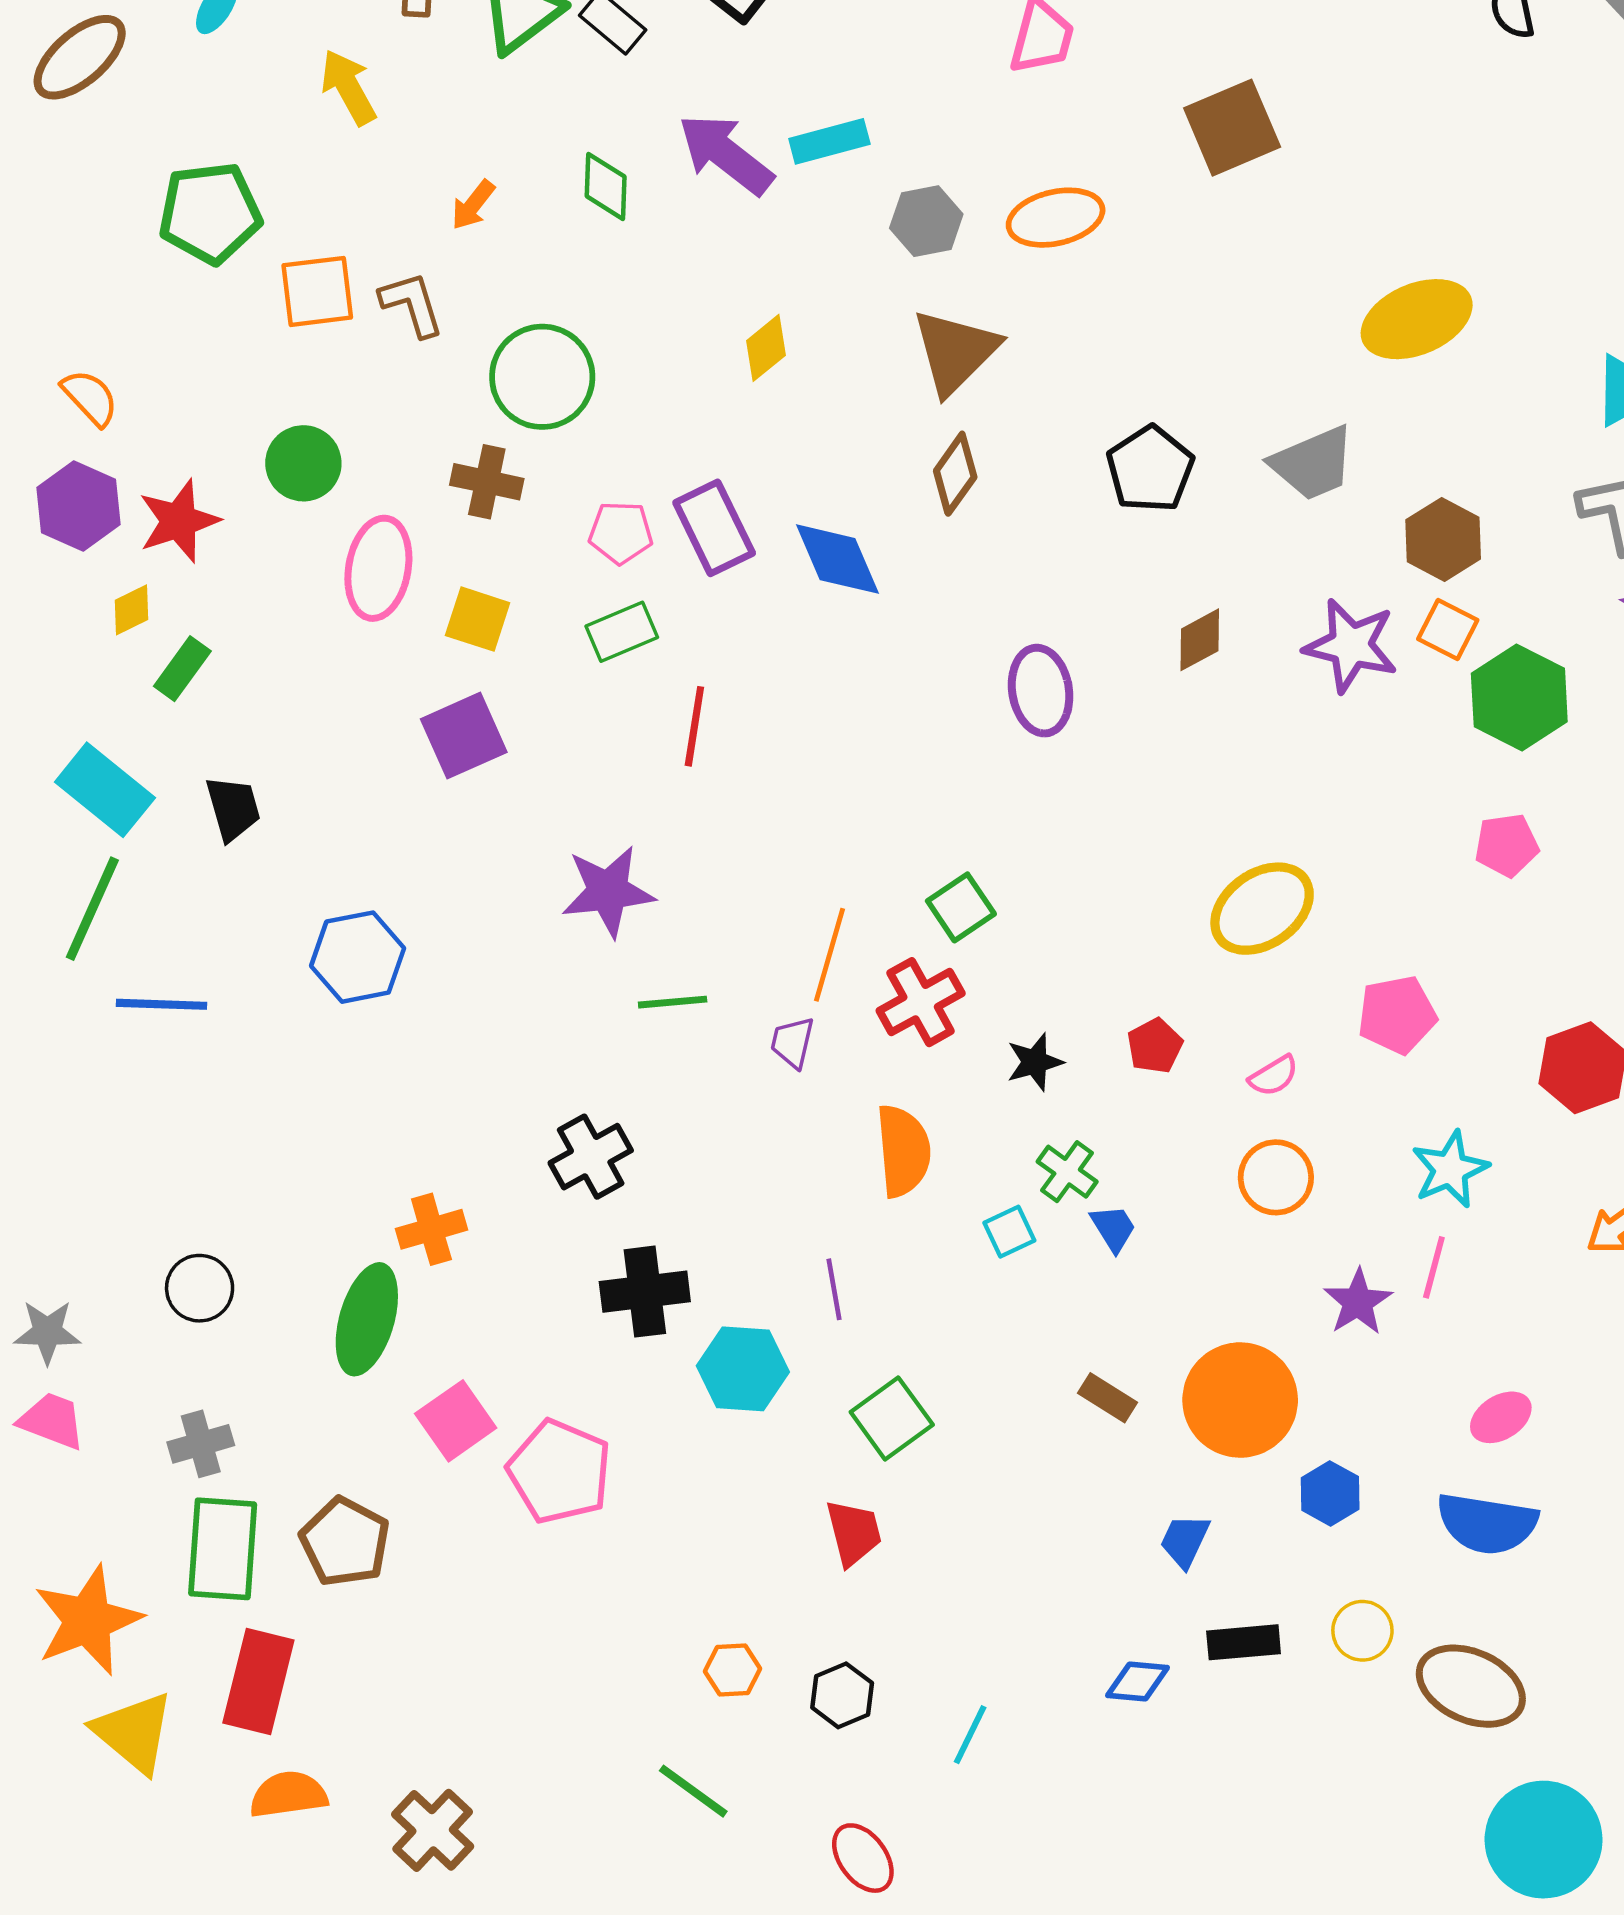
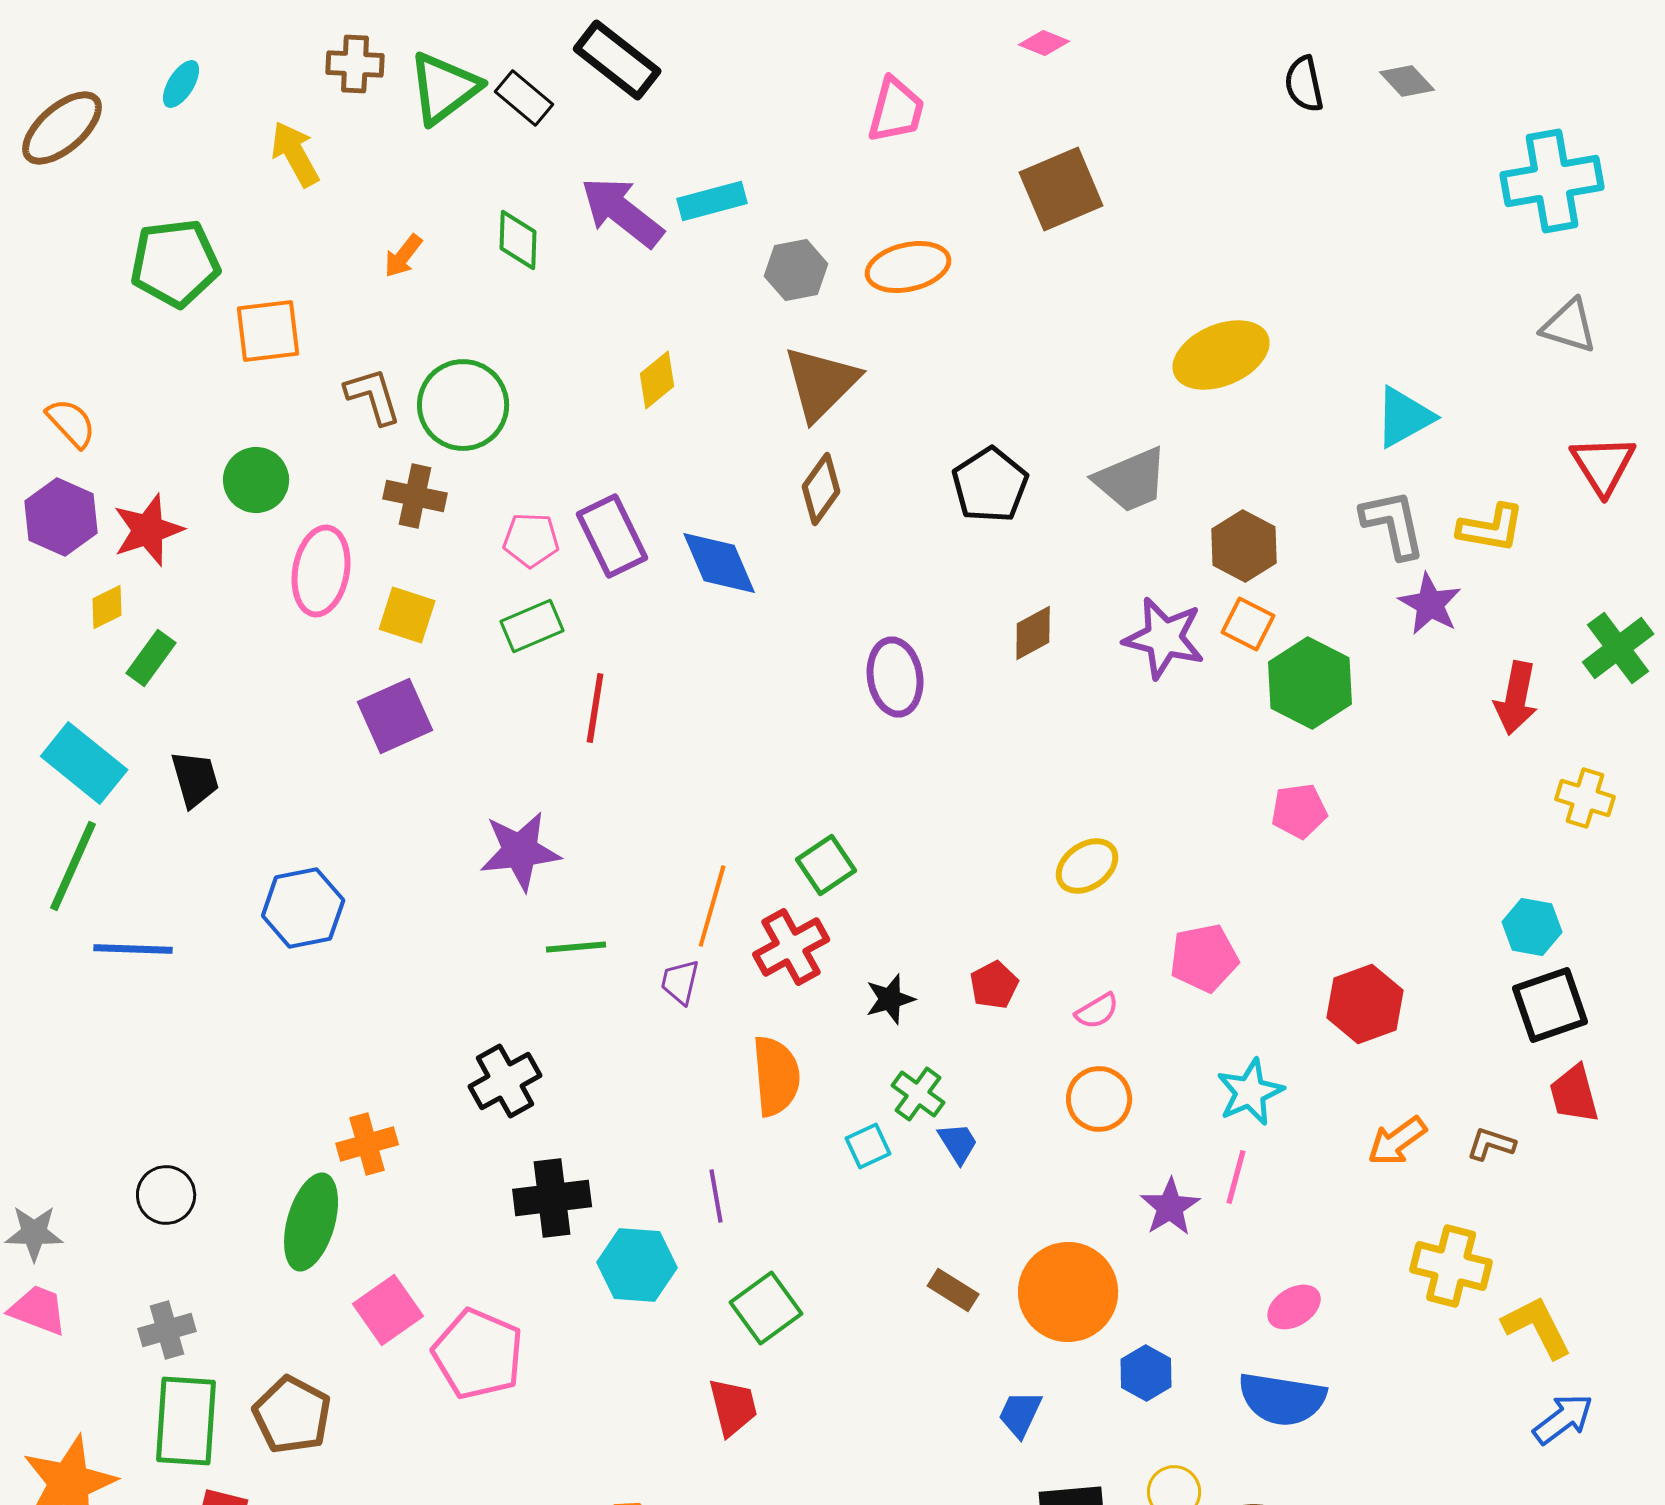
brown L-shape: (412, 304) -> (373, 396), moved
yellow ellipse: (1262, 909) -> (1087, 866), size x0.7

